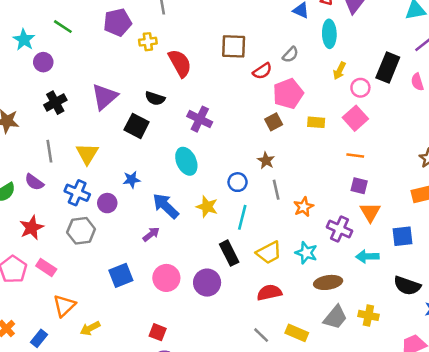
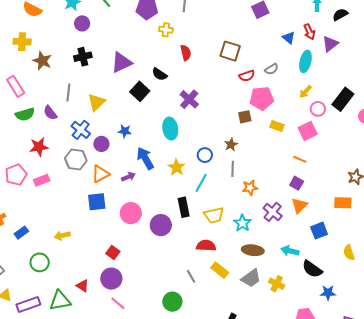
red semicircle: (180, 63) -> (186, 53), size x0.7
blue square: (403, 236) -> (319, 231), turned -30
cyan arrow: (367, 256) -> (290, 251), moved
pink rectangle: (46, 268) -> (42, 180), turned -70
orange triangle: (64, 306) -> (100, 174), moved
yellow rectangle: (297, 333) -> (220, 270), moved

